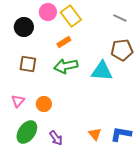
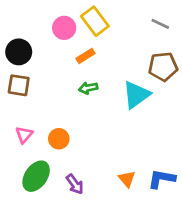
pink circle: (48, 12) -> (64, 28), moved
black circle: (24, 27) -> (19, 52), moved
brown square: (28, 64) -> (19, 85), moved
green arrow: (66, 66) -> (88, 88), size x0.6
cyan triangle: (102, 71) -> (136, 95), turned -40

